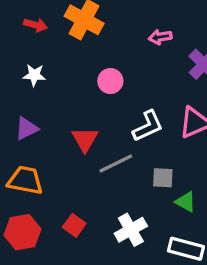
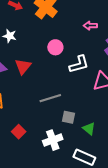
white L-shape: (148, 126) -> (79, 64), moved
red triangle: (85, 139) -> (23, 66), moved
gray square: (163, 178) -> (69, 117), moved

